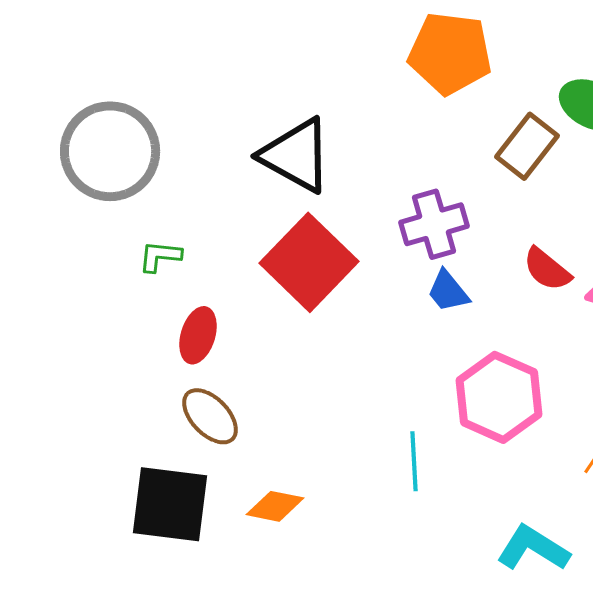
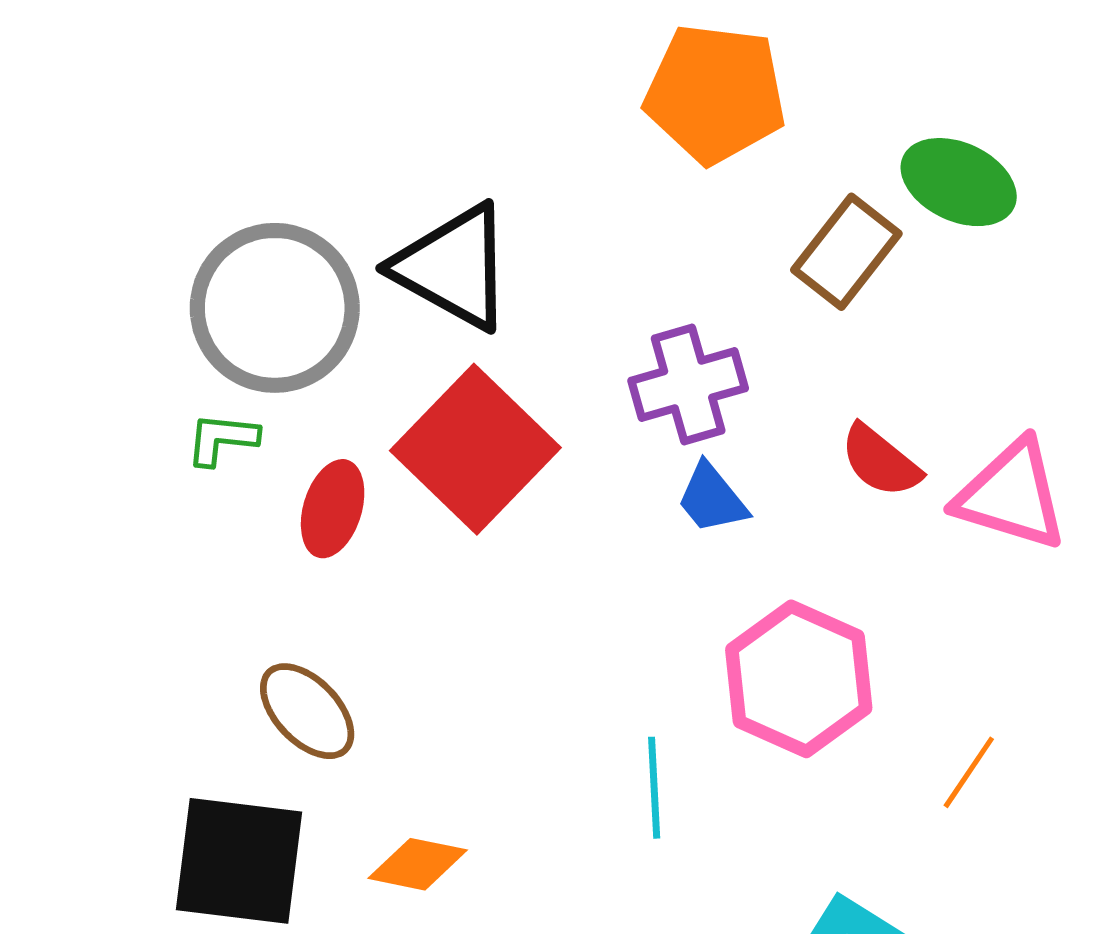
gray circle: (110, 151) -> (275, 308), moved
red ellipse: (198, 335) -> (333, 509), moved

